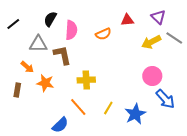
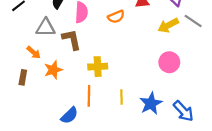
orange star: (45, 83) -> (53, 70), turned -30
blue arrow: (165, 99) -> (183, 111), moved
orange line: (78, 107) -> (89, 96), turned 42
yellow line: (108, 108) -> (122, 97), turned -32

